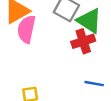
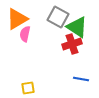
pink semicircle: (26, 29) -> (25, 34), size x0.7

